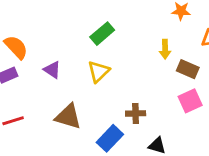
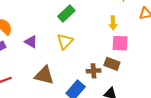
brown rectangle: (188, 69) -> (112, 64), moved
pink square: (190, 101) -> (120, 43), moved, turned 30

